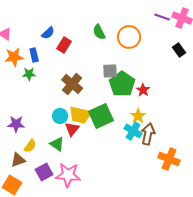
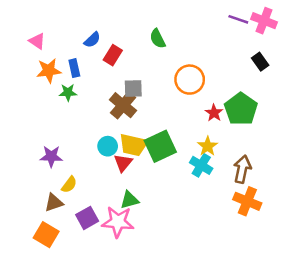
orange circle: (129, 37) -> (190, 80), moved
gray square: (110, 71) -> (133, 89), moved
green pentagon: (122, 84) -> (241, 109), moved
brown arrow: (148, 134) -> (242, 169), moved
green triangle: (57, 144) -> (129, 200), moved, turned -49

